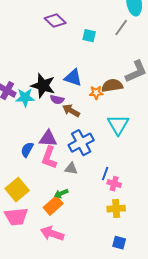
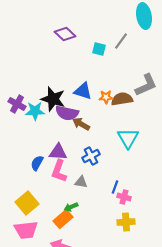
gray line: (121, 28) -> (121, 41), moved
orange star: (96, 93) -> (106, 97), moved
purple semicircle: (57, 100) -> (67, 113), size x1.6
blue cross: (81, 143) -> (91, 156), size x0.7

